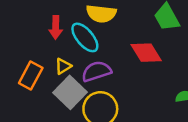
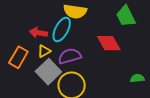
red arrow: (56, 27) -> (38, 33), moved, turned 96
cyan ellipse: (85, 37) -> (62, 29), turned 65

